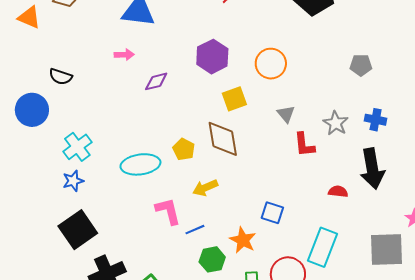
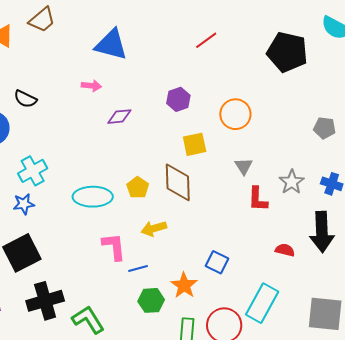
purple hexagon: (212, 57) -> (178, 99), size x0.7

